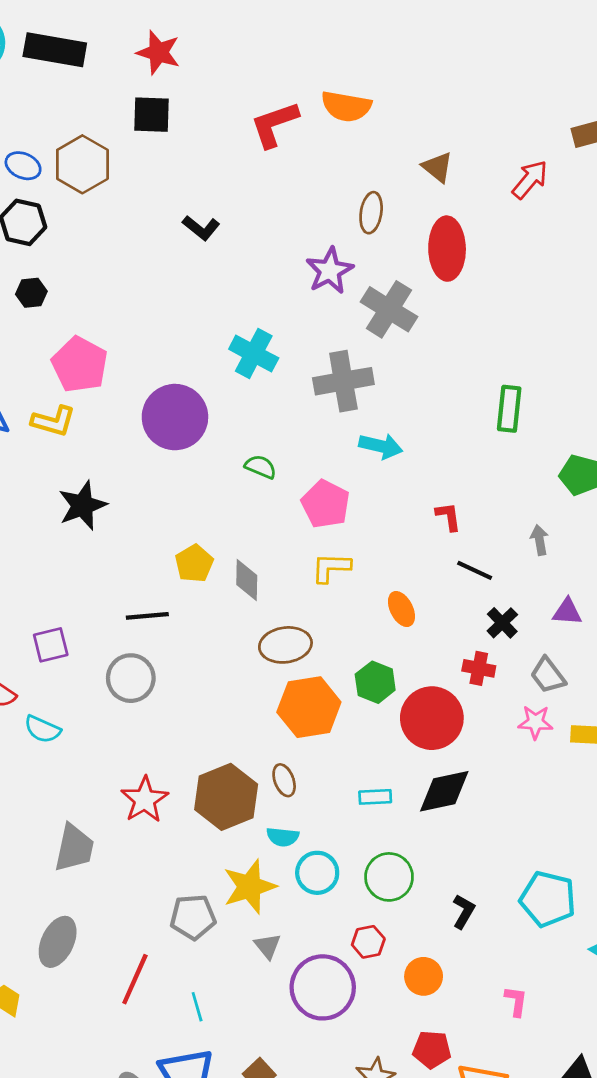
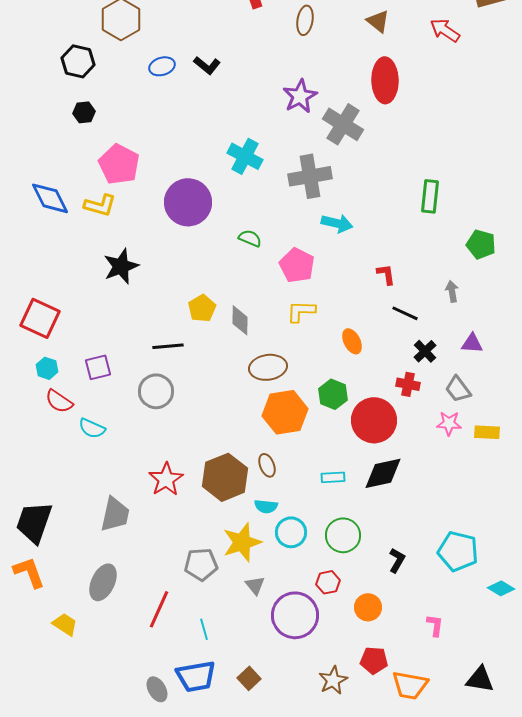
blue ellipse: (23, 166) -> (162, 66), moved, turned -40
red arrow: (530, 180) -> (445, 30), turned -96
brown ellipse: (371, 213) -> (305, 20), moved

